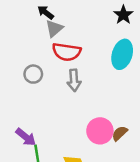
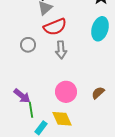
red semicircle: (67, 52) -> (55, 27), turned -30
pink circle: (100, 131) -> (66, 92), moved

